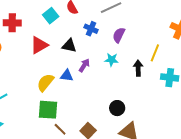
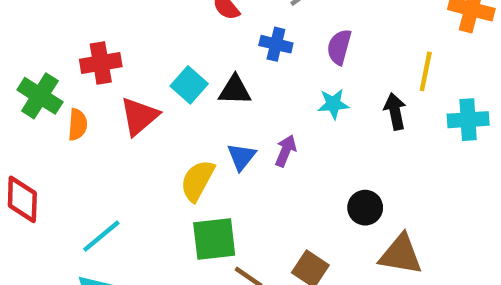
cyan square: (51, 16) -> (189, 85), moved
red triangle: (39, 45) -> (139, 116), moved
purple arrow: (84, 65) -> (286, 151), moved
blue triangle: (67, 76) -> (241, 157), turned -48

